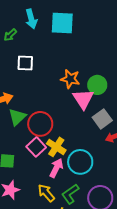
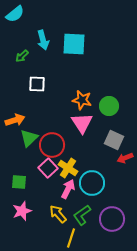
pink triangle: (83, 99) -> (82, 123), moved
gray square: (102, 119) -> (114, 140), turned -30

